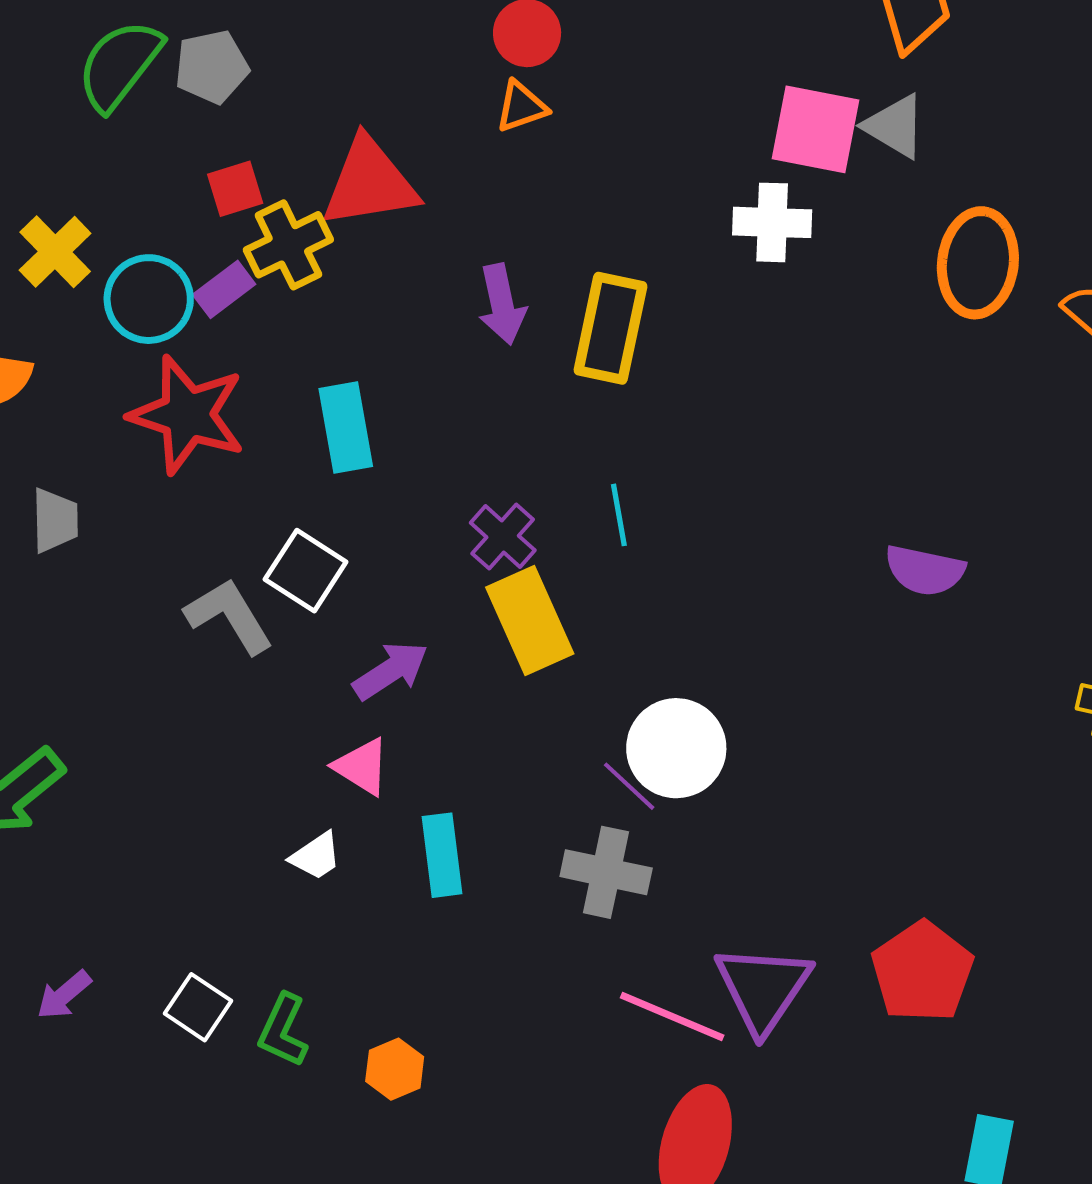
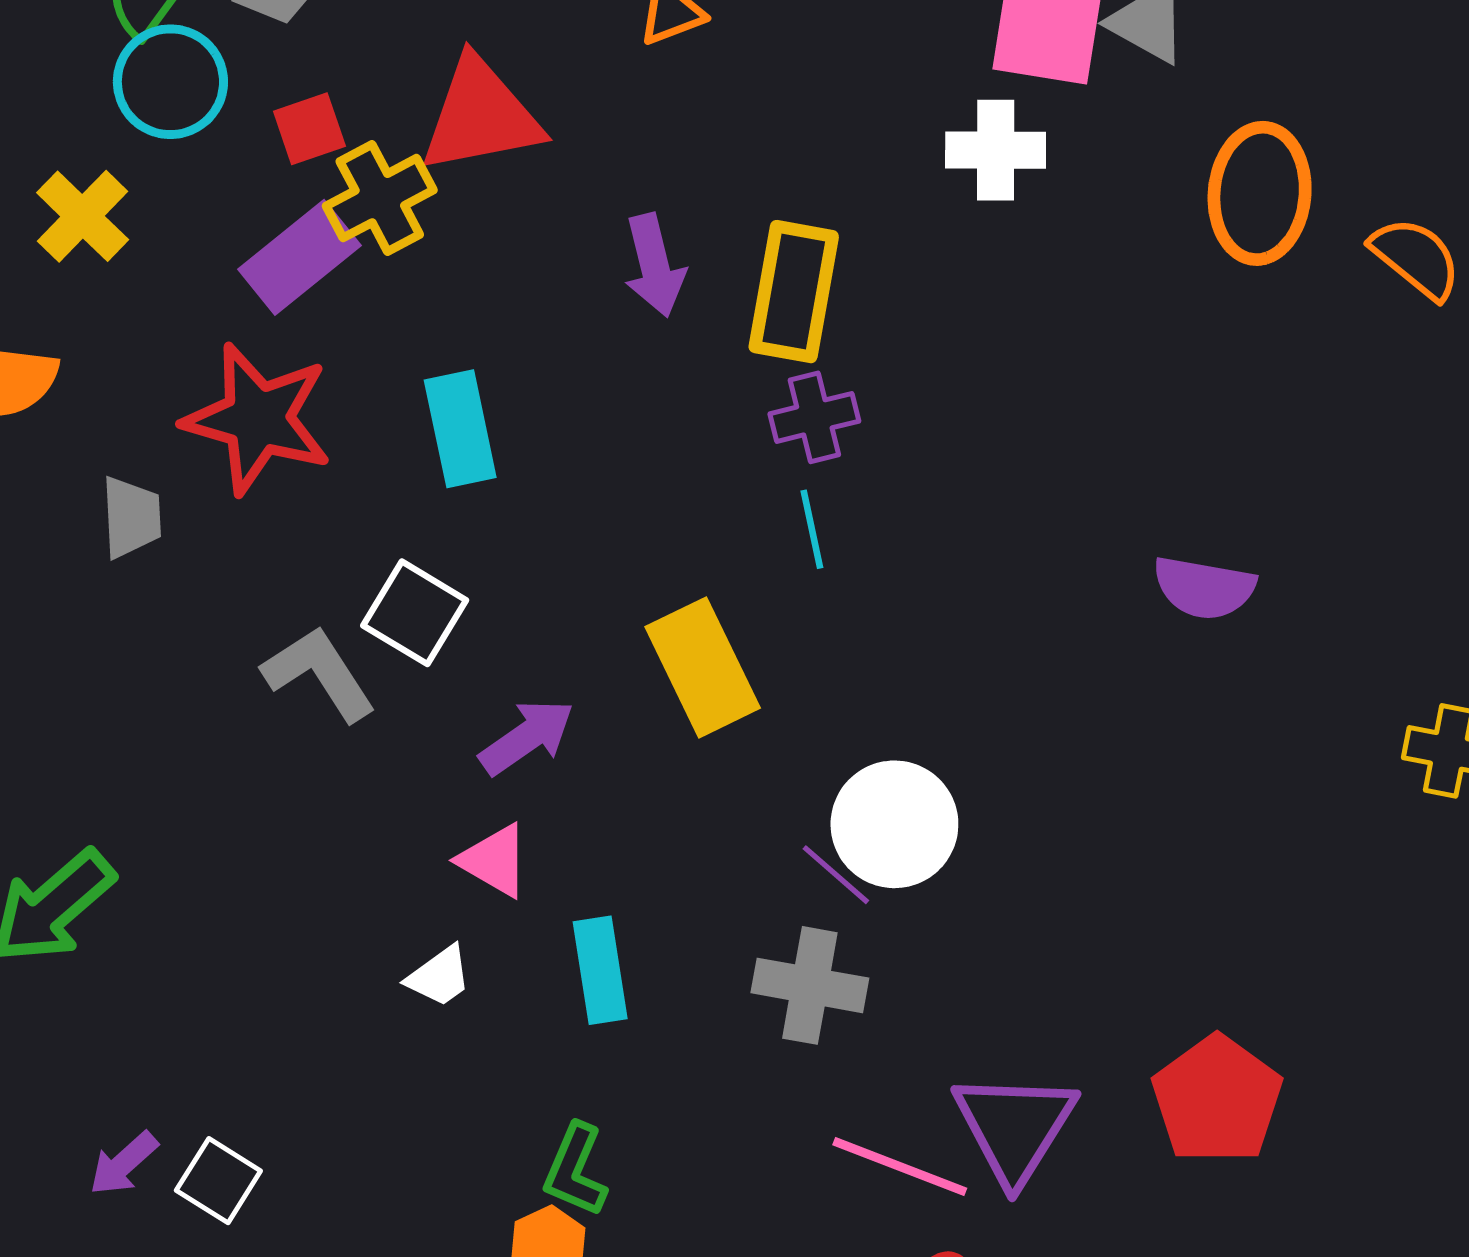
purple rectangle: (224, 289) -> (300, 257), size x1.5
cyan circle: (149, 299) -> (170, 82), moved
gray trapezoid: (55, 520) -> (131, 517), moved
purple cross: (503, 537) -> (814, 417), moved, turned 36
white square: (198, 1007) -> (218, 1181), moved
green L-shape: (283, 1030) -> (575, 1170), moved

